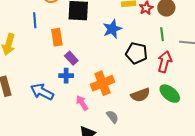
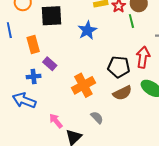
green line: (162, 34) -> (131, 21), moved
black pentagon: (136, 53) -> (119, 67), moved
blue cross: (66, 76) -> (34, 77), moved
pink arrow: (82, 103) -> (56, 121), moved

